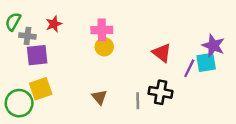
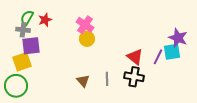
green semicircle: (13, 22) -> (27, 18), moved
pink cross: (102, 30) -> (85, 25), turned 36
red triangle: (162, 53) -> (135, 57), moved
yellow square: (41, 89) -> (22, 62), moved
gray line: (138, 101) -> (107, 79), moved

